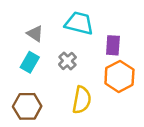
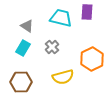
purple rectangle: (113, 45) -> (87, 12), moved
yellow semicircle: (82, 100) -> (63, 77), turned 65

